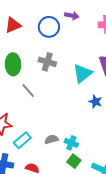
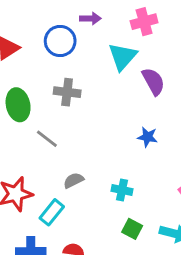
cyan triangle: (83, 74) -> (123, 57), moved
gray semicircle: (51, 139) -> (74, 180), moved
cyan cross: (71, 143) -> (122, 190), moved

